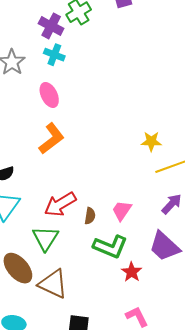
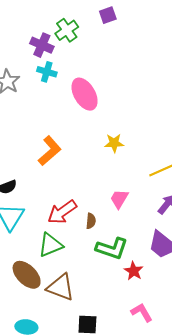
pink ellipse: (49, 95) -> (85, 94), moved, size x1.4
yellow star: (151, 141) -> (114, 143), moved
pink trapezoid: (122, 210) -> (119, 199), moved
green triangle: (45, 238) -> (50, 245), turned 40

